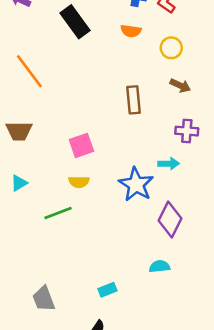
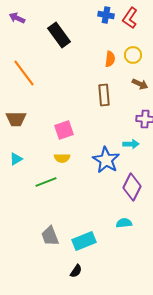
orange semicircle: (131, 31) -> (110, 59), moved, turned -91
cyan rectangle: (107, 290) -> (84, 241), size x1.6
gray trapezoid: (44, 299) -> (50, 236), moved

